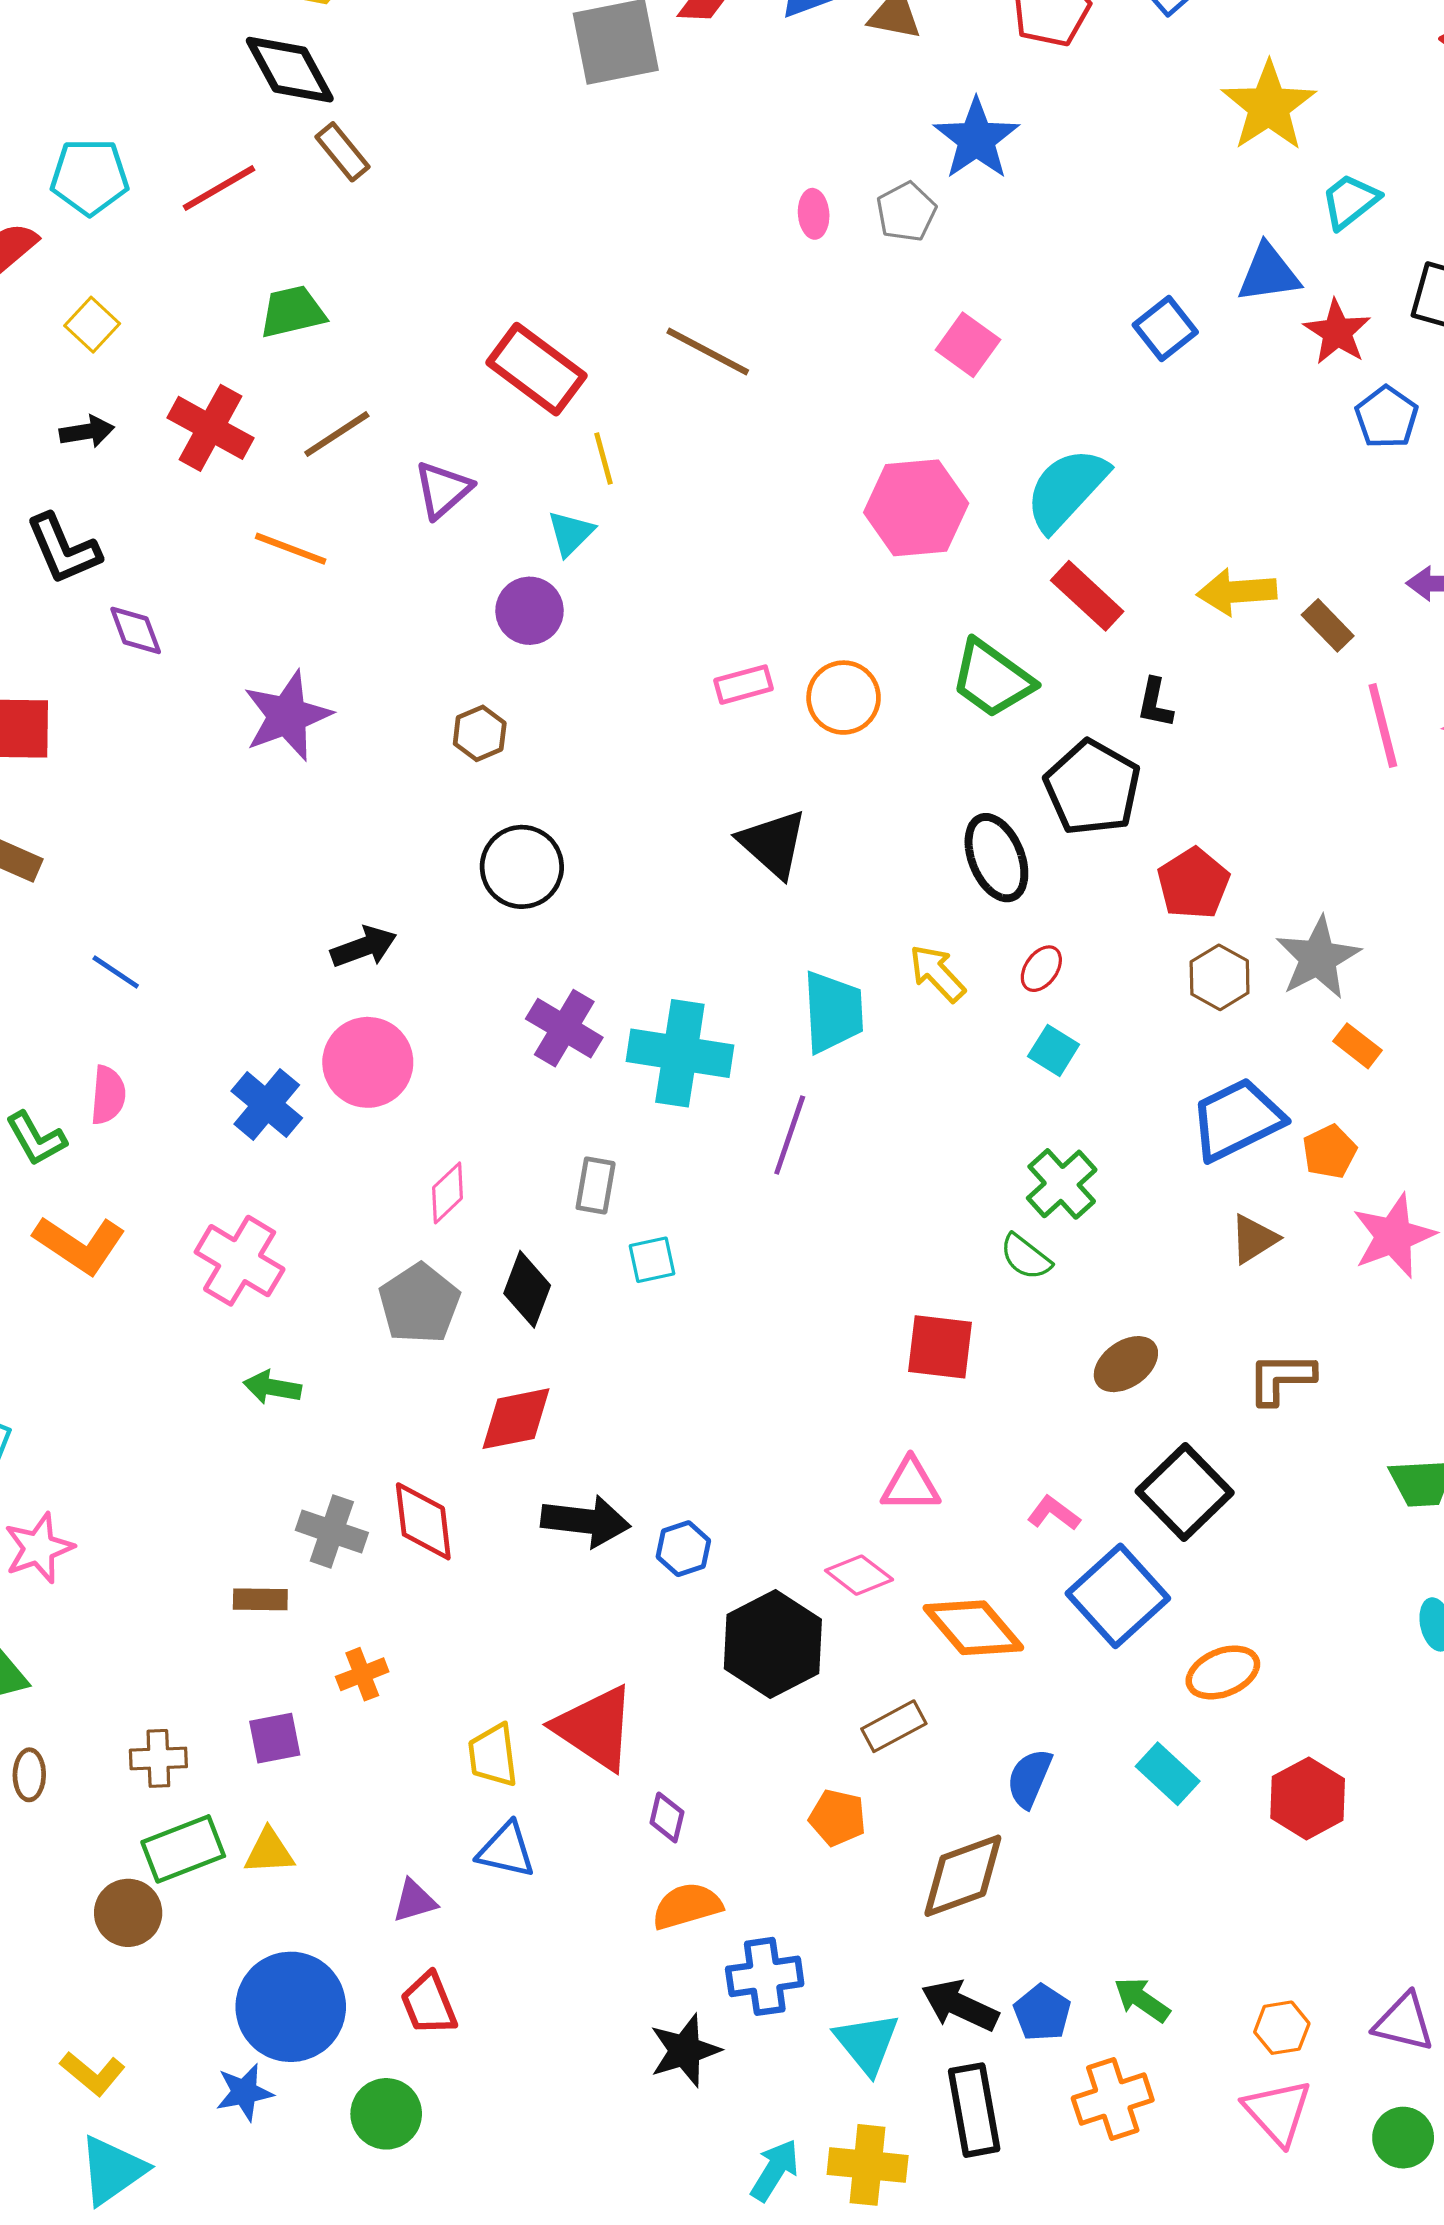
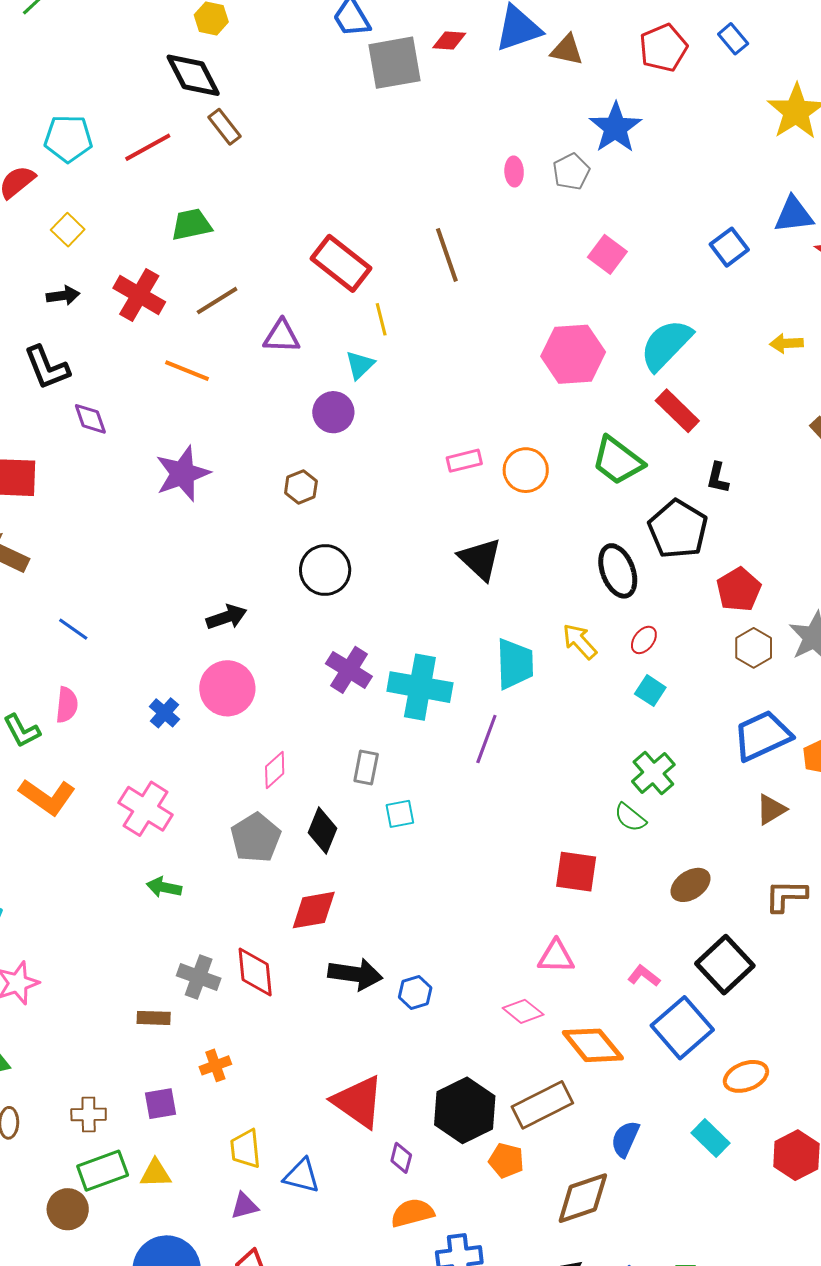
brown line: (708, 352) -> (447, 255), turned 42
purple triangle: (443, 490) -> (282, 336), turned 42
yellow arrow: (1237, 592) -> (786, 343), moved, size x0.7
blue cross: (267, 1104) -> (164, 713), size x0.7
black hexagon: (773, 1644) -> (465, 1110), moved
brown rectangle: (894, 1726) -> (542, 1105), size x1.5
yellow trapezoid: (493, 1755) -> (245, 1149), moved

